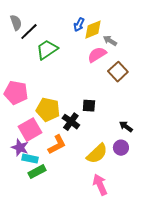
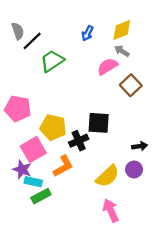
yellow diamond: (93, 30) -> (122, 30), moved
black square: (89, 106) -> (99, 123), size x1.5
black cross: (71, 122) -> (79, 141), turned 30
black arrow: (126, 127) -> (140, 146), turned 136

